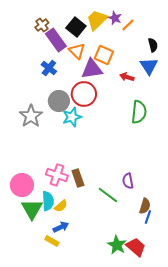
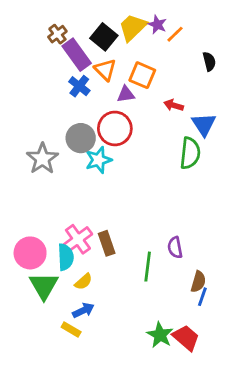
blue triangle: (149, 66) -> (204, 124), moved
blue cross: (49, 68) -> (79, 86), moved
purple triangle: (92, 69) -> (126, 94), size x0.6
pink cross: (57, 175) -> (78, 239), turned 35
green line: (108, 195) -> (148, 267), turned 60
cyan semicircle: (48, 201) -> (66, 257), moved

